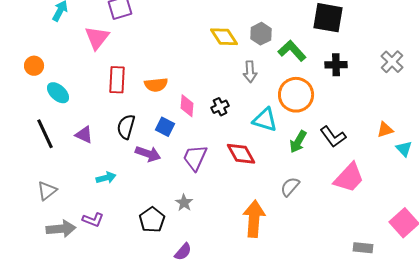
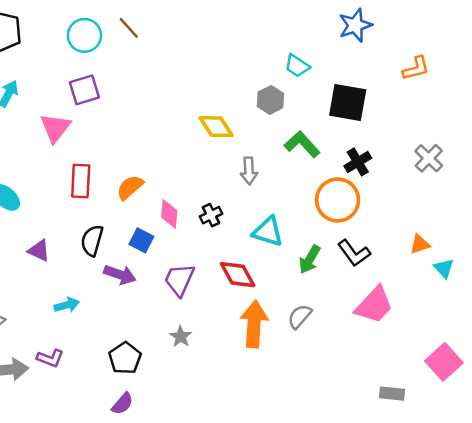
gray hexagon: (261, 34) -> (270, 100), moved
black cross: (336, 65) -> (358, 162), turned -30
orange semicircle: (156, 85) -> (130, 187), turned 145
orange circle: (296, 95) -> (338, 200), moved
gray star: (184, 203) -> (181, 337), moved
orange arrow: (254, 219) -> (254, 324), moved
purple semicircle: (183, 252) -> (122, 404), moved

